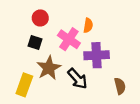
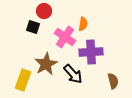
red circle: (40, 18) -> (44, 11), moved
black square: (35, 42) -> (33, 27), moved

